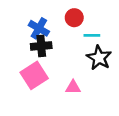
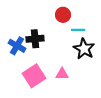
blue cross: (39, 28) -> (17, 46), moved
pink square: (34, 75) -> (34, 76), moved

